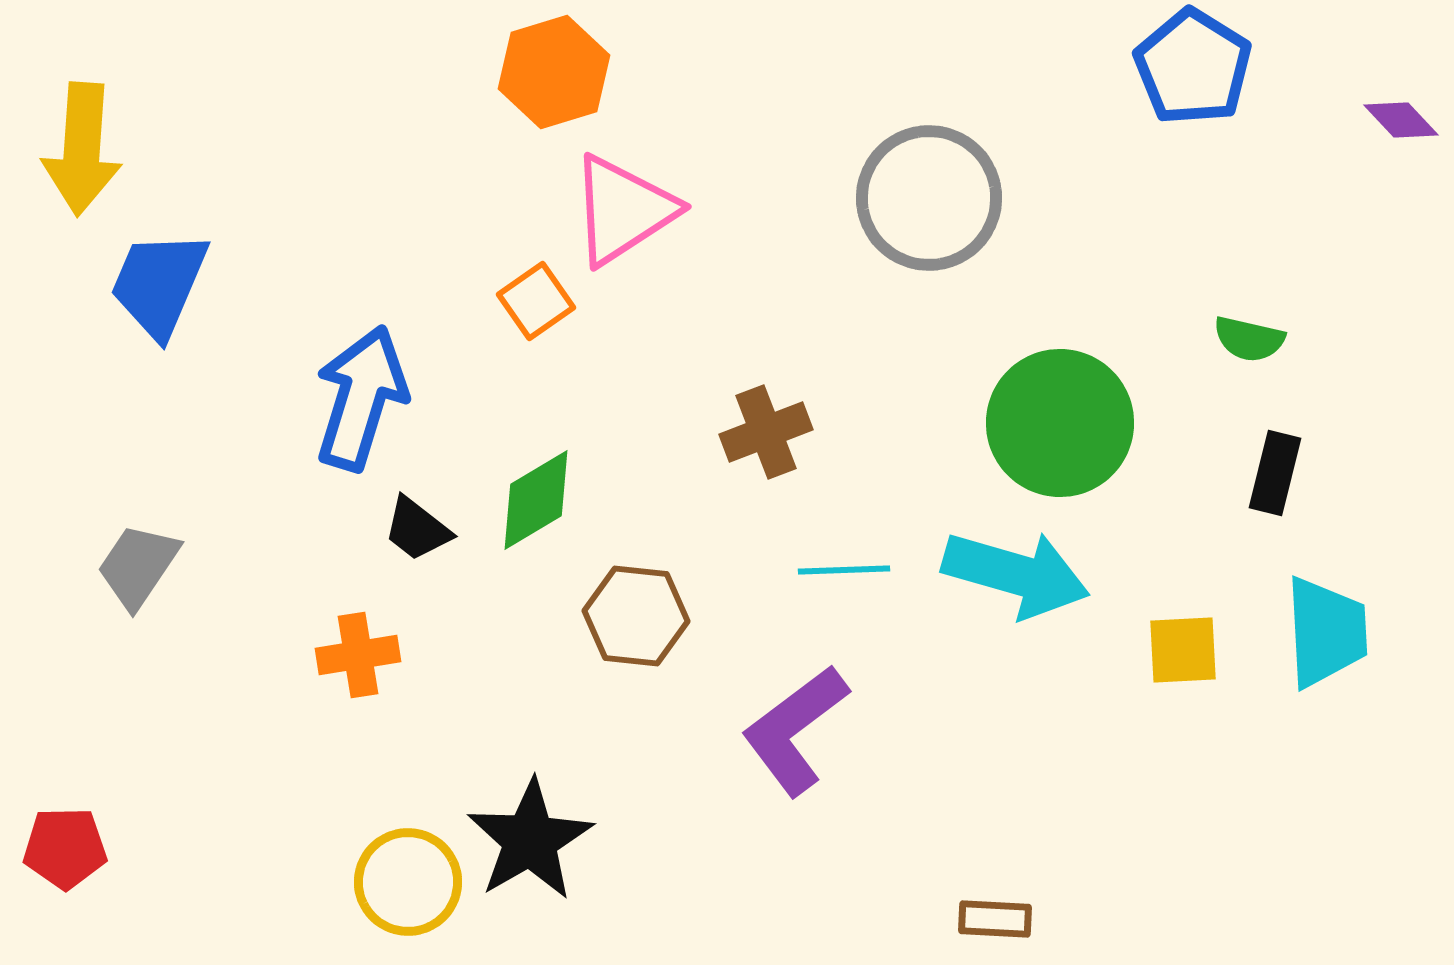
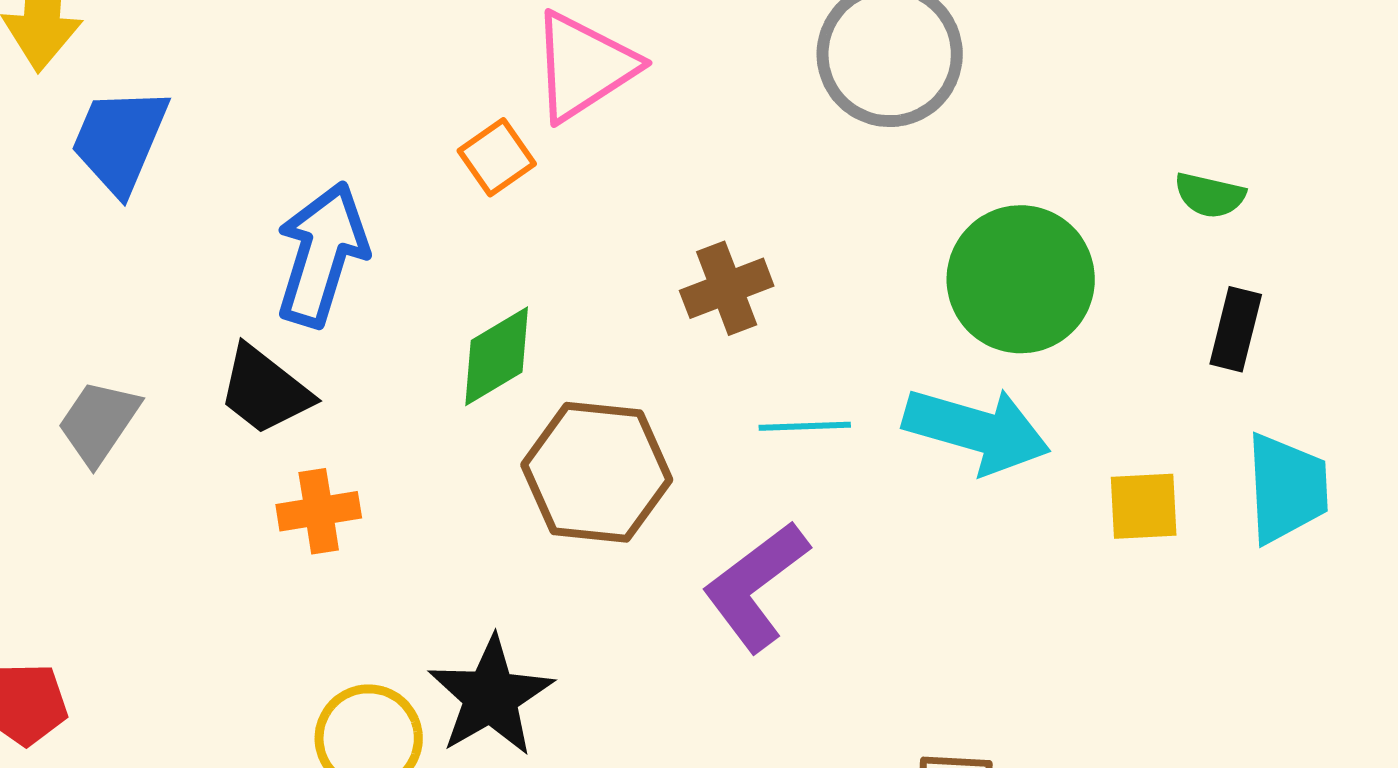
black trapezoid: (417, 529) -> (265, 390), moved, size x1.4
brown hexagon: (636, 616) -> (597, 472), size x1.4

